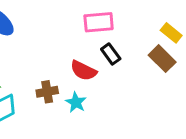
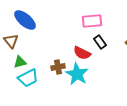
cyan star: (76, 102) -> (77, 74), size x1.6

